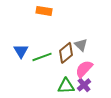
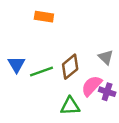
gray triangle: (81, 45) -> (106, 57), moved
purple cross: (84, 85) -> (107, 92), moved, turned -32

